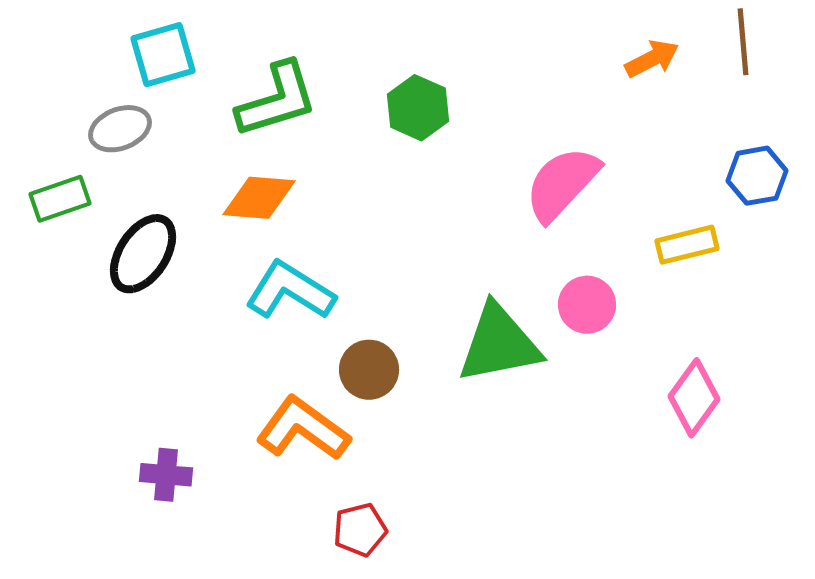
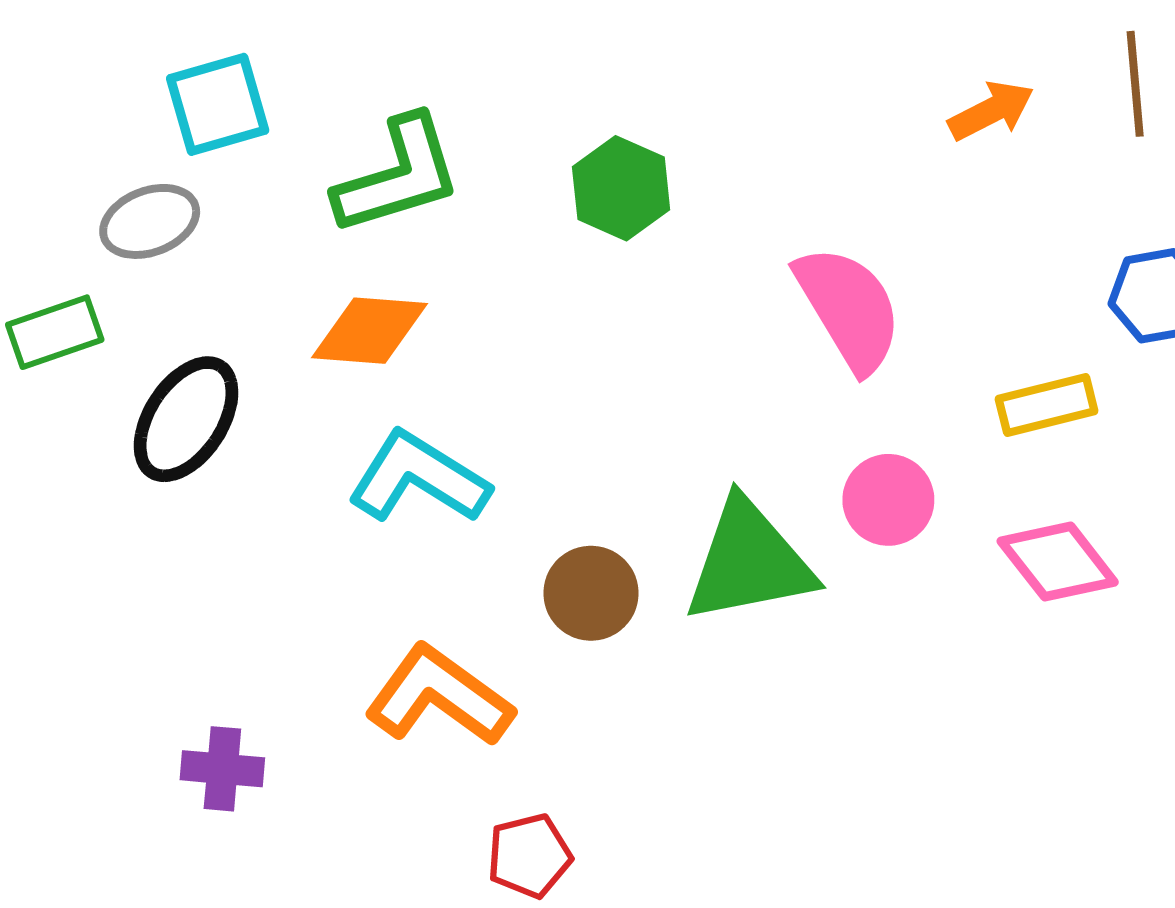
pink semicircle: (562, 184) -> (849, 308), turned 106
brown circle: (369, 370) -> (591, 593), moved
pink diamond: (694, 398) -> (1058, 562), moved, turned -74

